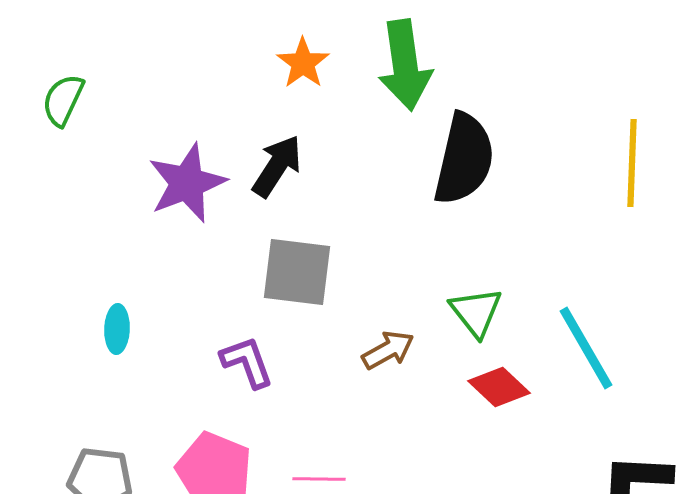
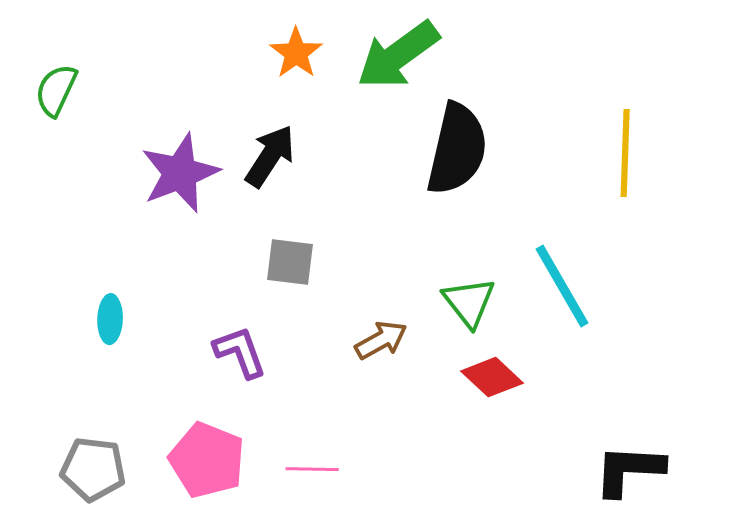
green arrow: (405, 65) -> (398, 55), turned 62
gray square: (297, 272) -> (290, 262), size x0.7
cyan line: (586, 348) -> (562, 286), moved

